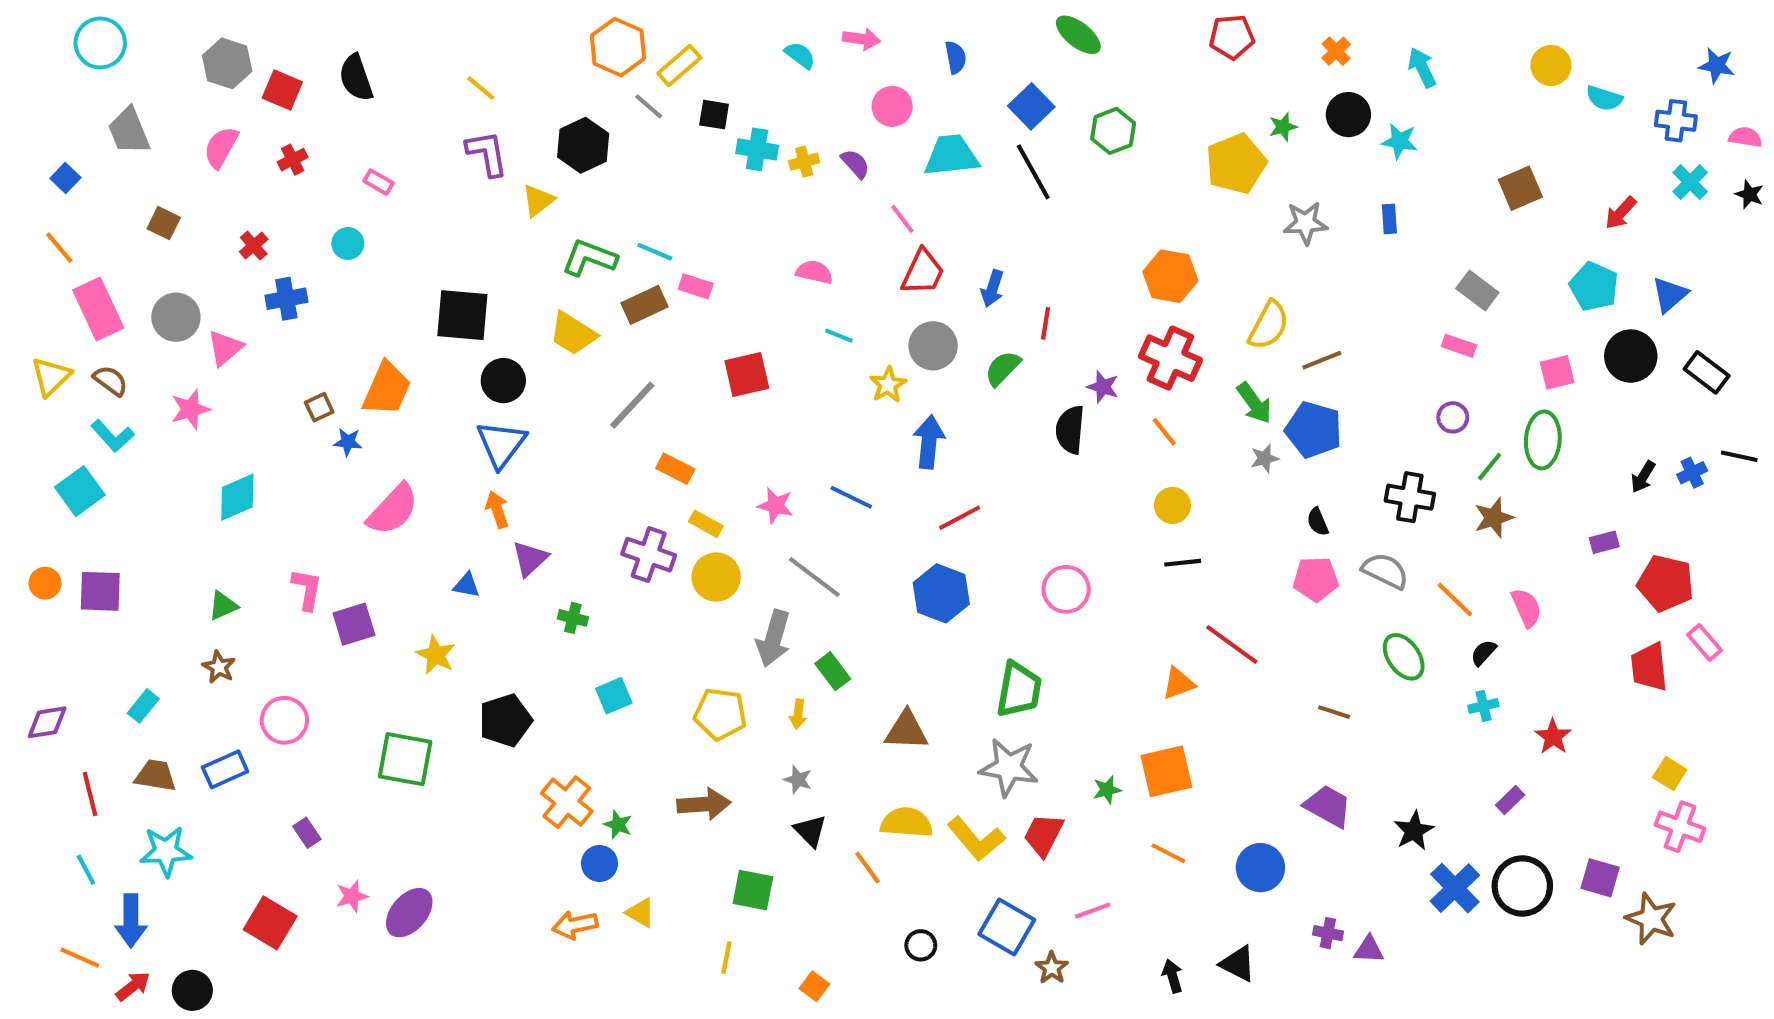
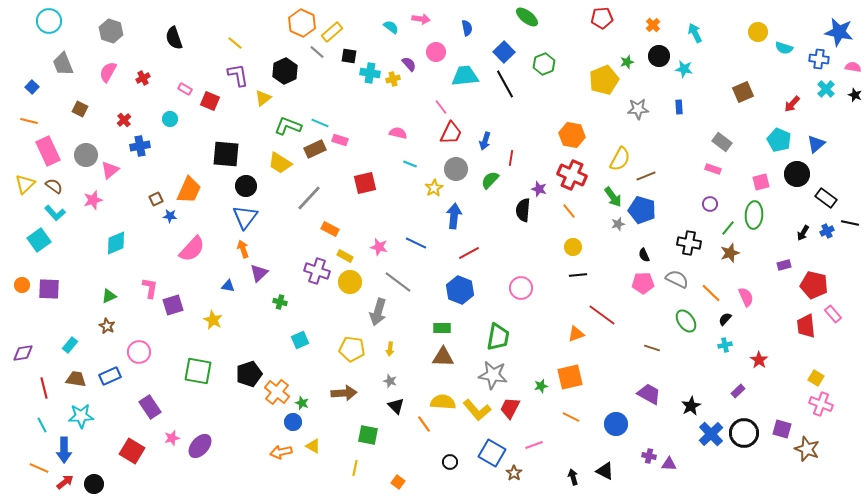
blue star: (1717, 65) -> (839, 32), size x1.6
red square: (282, 90) -> (210, 101), moved
purple semicircle: (855, 164) -> (409, 64), moved
orange line: (59, 248) -> (29, 121), turned -36
black rectangle: (1707, 372) -> (826, 198), moved
green rectangle: (833, 671) -> (442, 328), moved, turned -54
black pentagon: (505, 720) -> (249, 374), moved
purple rectangle: (307, 833) -> (150, 407), size x1.6

